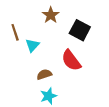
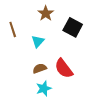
cyan triangle: (32, 45) -> (38, 41), moved
red semicircle: (71, 60) -> (64, 68), moved

